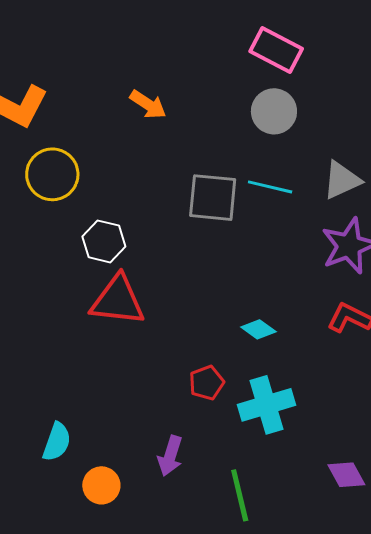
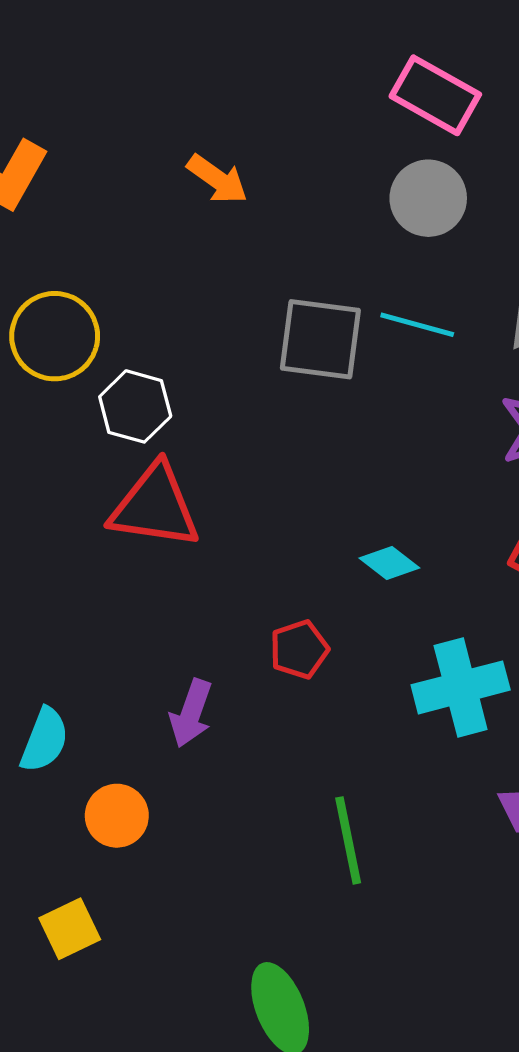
yellow circle: (52, 174) -> (55, 336), moved
cyan cross: (267, 405) -> (461, 687), moved
purple arrow: (170, 456) -> (191, 713), moved

